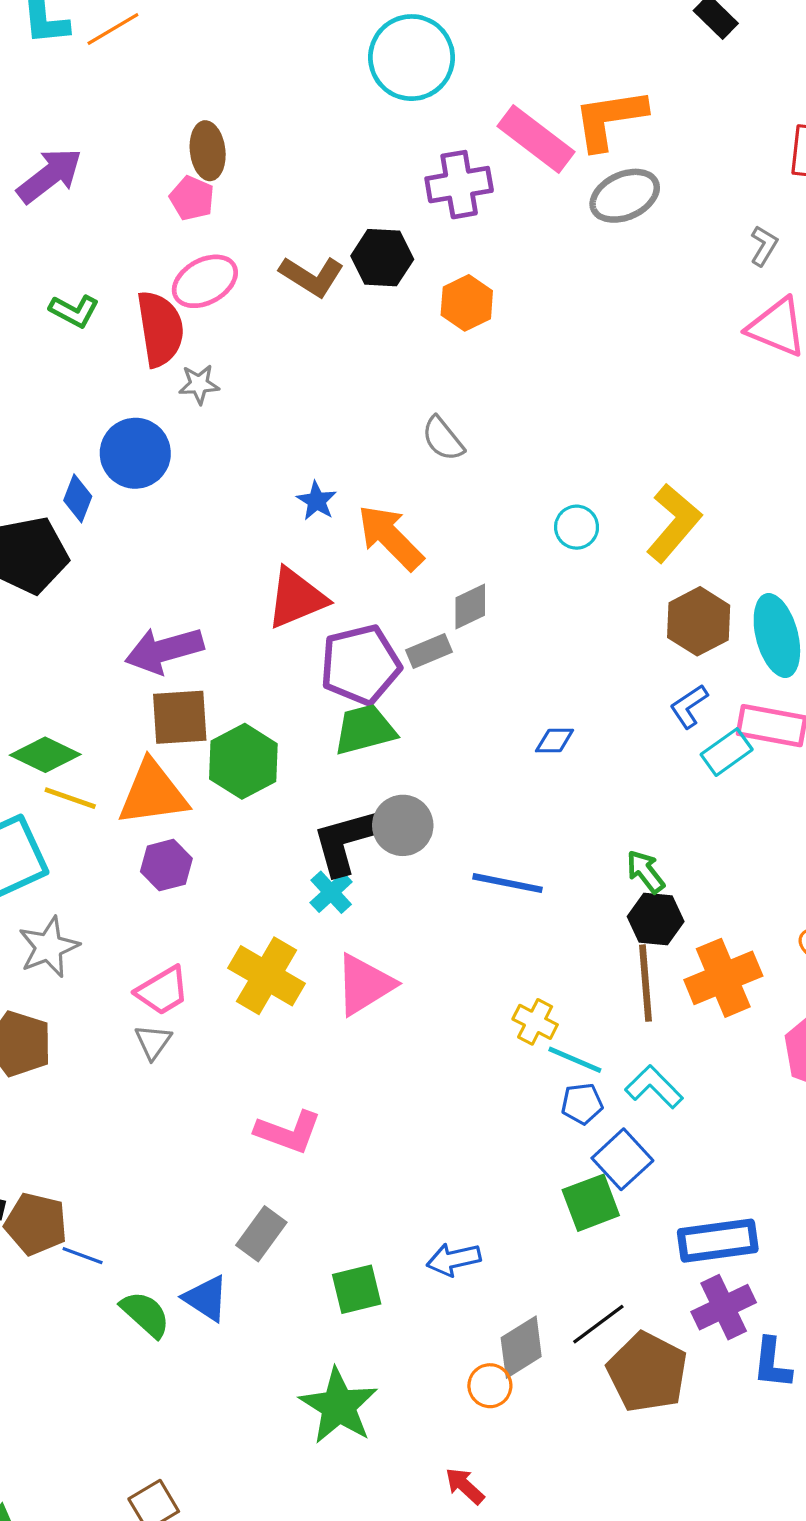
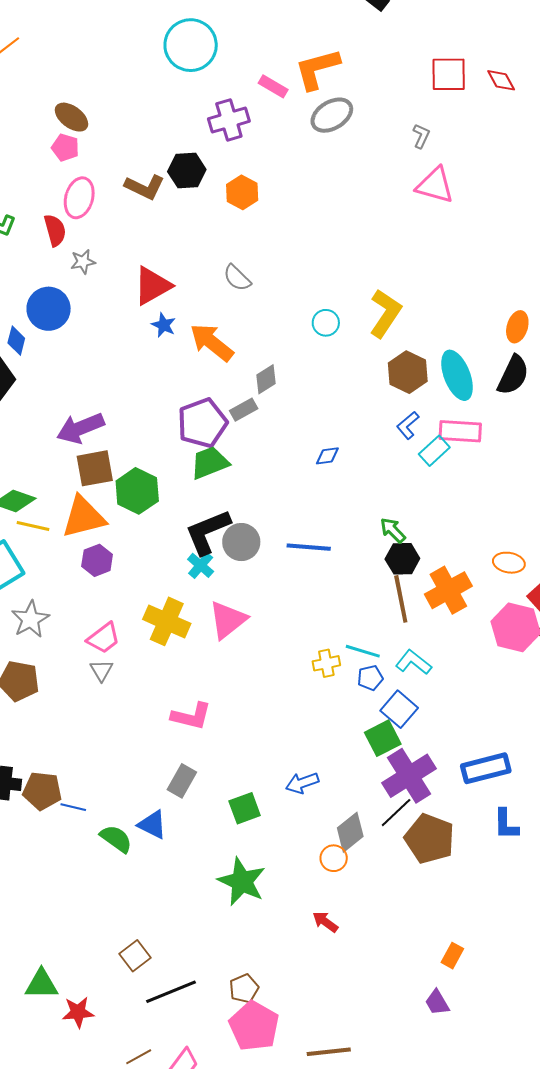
pink rectangle: (536, 139) -> (273, 86), size x0.6
brown ellipse: (208, 151) -> (72, 117), turned -40
pink ellipse: (205, 281) -> (79, 198), turned -39
red semicircle: (160, 329) -> (55, 230), size x0.7
red triangle: (296, 598) -> (152, 286), moved
gray circle: (403, 825) -> (241, 542), moved
yellow cross: (535, 1022) -> (326, 663), moved, turned -32
blue rectangle: (718, 1241) -> (486, 768), moved
purple cross: (724, 1307) -> (409, 776), moved, size x1.4

